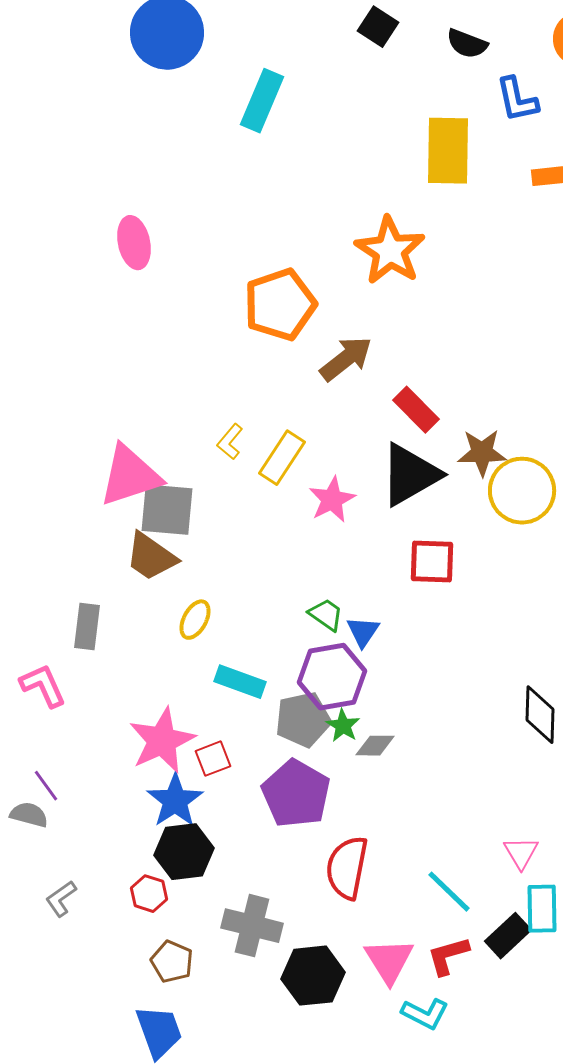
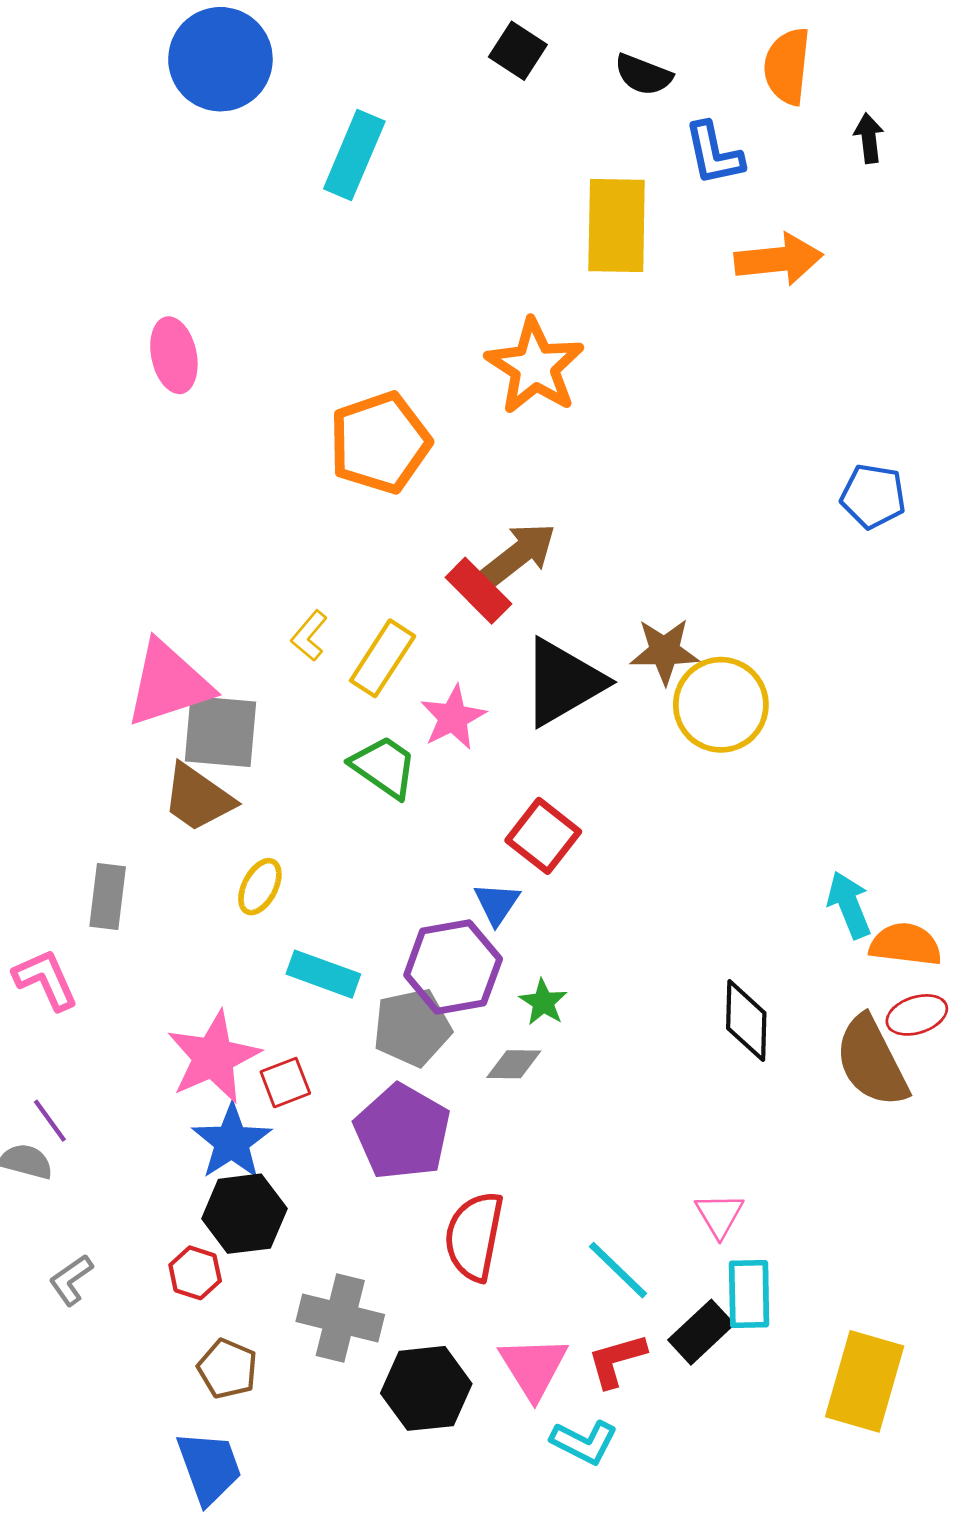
brown arrow: (346, 359) -> (519, 554), moved
red rectangle: (416, 410) -> (478, 591), moved
red square: (432, 562) -> (543, 836), moved, turned 36
green trapezoid: (326, 615) -> (384, 767), moved, size x1.4
green star: (343, 726) -> (543, 1002), moved

